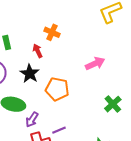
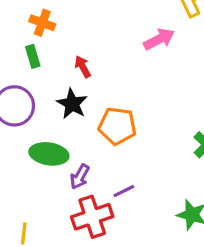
orange cross: (52, 32) -> (42, 23), moved
pink arrow: (95, 63) -> (159, 39), moved

